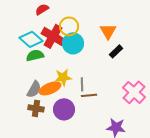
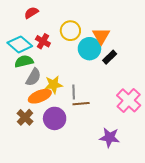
yellow circle: (69, 26) -> (70, 31), moved
red cross: (53, 36) -> (43, 41), size x0.6
cyan circle: (73, 43) -> (89, 49), moved
gray semicircle: (34, 89) -> (33, 77), moved
brown cross: (36, 108) -> (25, 117), turned 35

